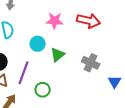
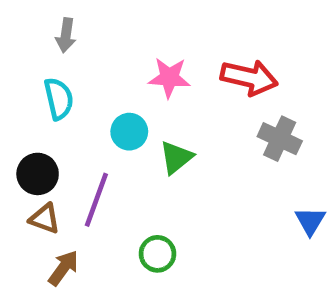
gray cross: (91, 63) -> (280, 139), moved
green circle: (43, 90) -> (157, 254), moved

